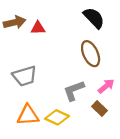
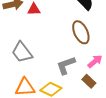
gray trapezoid: (25, 76) -> (22, 52), turned 70

